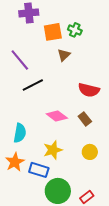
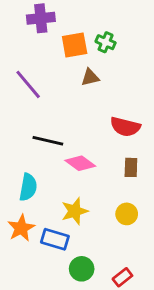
brown triangle: (64, 55) -> (90, 77), turned 32
black line: (33, 85) -> (48, 141), moved, turned 40
brown rectangle: (85, 119) -> (131, 167), moved, turned 40
green circle: (58, 191) -> (82, 269), size x0.7

